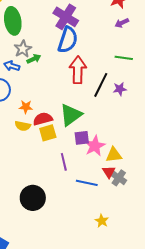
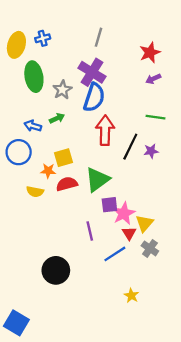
gray star: (23, 49) -> (62, 90), moved
yellow semicircle: (23, 126) -> (35, 192), moved
yellow square: (48, 133) -> (63, 158), moved
yellow triangle: (114, 155) -> (144, 223), turned -42
red triangle: (109, 172) -> (129, 233), moved
blue line: (87, 183) -> (115, 254), turned -45

